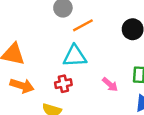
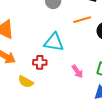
orange line: (83, 25) -> (82, 20), moved

